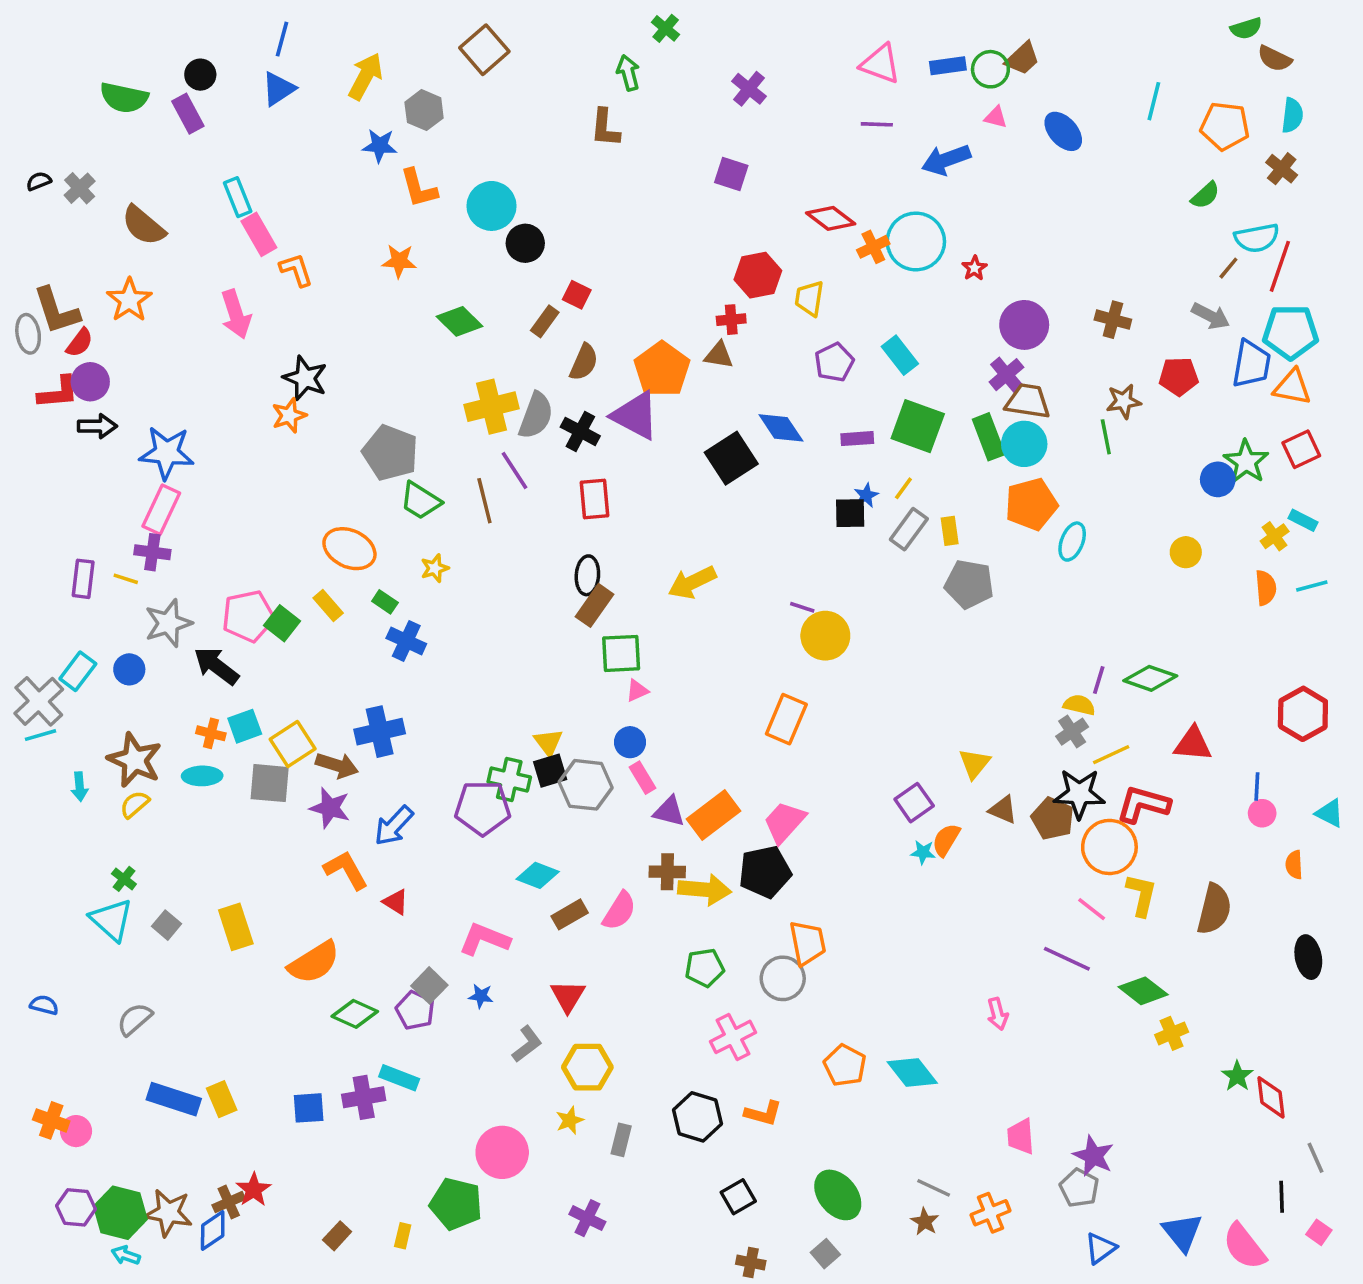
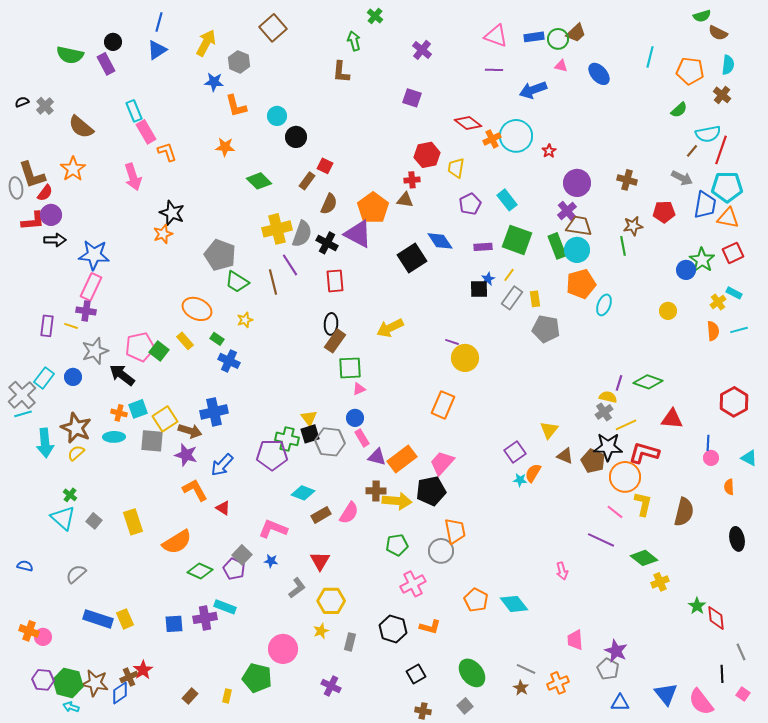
cyan circle: (492, 206) -> (277, 116), size x0.7
cyan arrow: (80, 787) -> (45, 443), size x1.8
blue triangle: (1101, 1248) -> (620, 703), turned 36

